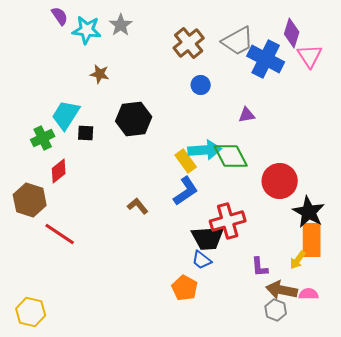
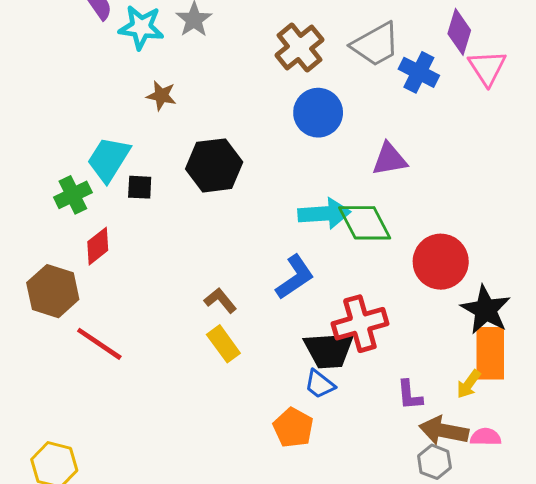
blue cross: (266, 59) -> (419, 72), size x0.7
blue circle: (201, 85) -> (318, 113), size x1.6
purple triangle: (247, 115) -> (389, 159), size x1.4
yellow rectangle: (186, 161) -> (223, 344), moved

